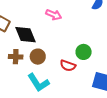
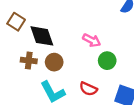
pink arrow: (54, 15) -> (92, 40), moved
red semicircle: (68, 66) -> (88, 89), moved

